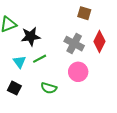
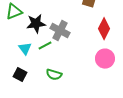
gray cross: (74, 44) -> (60, 31), moved
pink circle: (78, 72) -> (105, 59), moved

